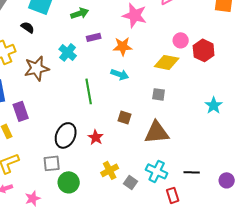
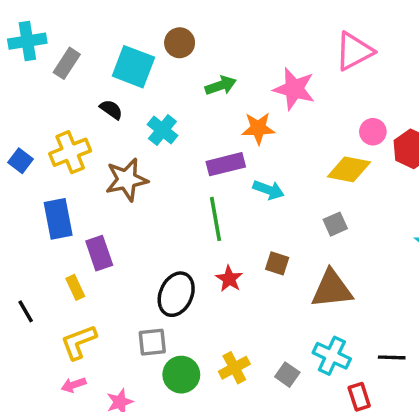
green arrow: (80, 13) -> (221, 86), moved
purple rectangle: (94, 37) -> (226, 164), moved, size x1.5
orange star: (123, 46) -> (258, 128), moved
cyan cross: (68, 52) -> (162, 130), moved
gray square: (159, 94) -> (335, 224), turned -32
red star: (96, 137) -> (229, 279), moved
yellow cross: (110, 170) -> (234, 368), moved

